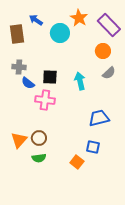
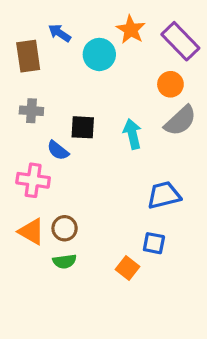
gray semicircle: (109, 73) -> (180, 121), size x1.5
blue semicircle: (28, 83) -> (58, 150), moved
pink cross: (45, 100) -> (33, 180), moved
orange triangle: (19, 140) -> (31, 232), turned -42

